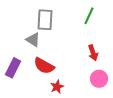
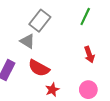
gray rectangle: (45, 20) -> (40, 21), turned 35
pink circle: (99, 79) -> (88, 90), moved

